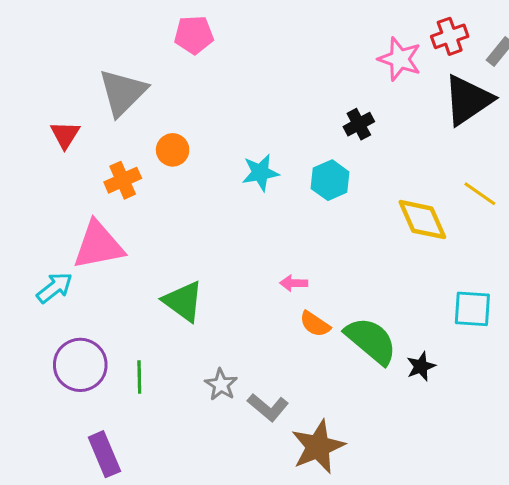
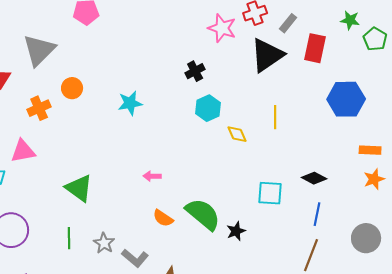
cyan hexagon: (330, 180) -> (208, 108), moved
yellow line: (480, 194) -> (275, 117), turned 55
yellow diamond: (422, 220) -> (237, 134), size x0.6
pink triangle: (98, 245) -> (23, 151), size x0.7
orange semicircle: (315, 324) -> (163, 218), moved
green line: (139, 377) -> (69, 238), moved

